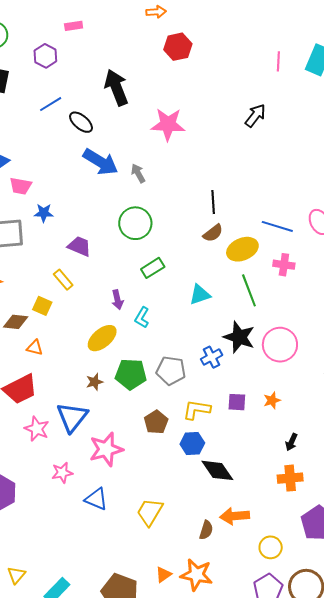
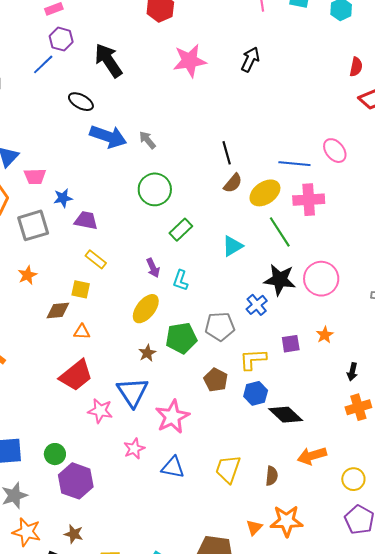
purple hexagon: (45, 56) -> (61, 39), moved
blue line: (51, 104) -> (43, 64), moved
pink star: (168, 124) -> (190, 61), moved
purple trapezoid: (79, 246) -> (86, 220), moved
pink cross: (284, 265) -> (309, 200), size x1.4
brown semicircle: (206, 530) -> (272, 476), moved

